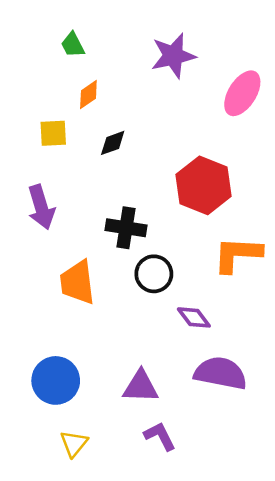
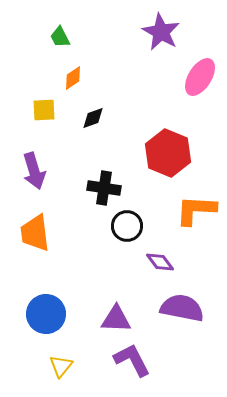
purple star: (173, 56) -> (161, 32), moved, turned -30
orange trapezoid: (78, 282) -> (35, 233), moved
purple L-shape: (160, 436) -> (132, 360), size x1.4

